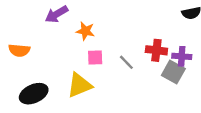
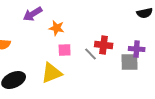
red cross: (156, 50) -> (104, 45), moved
gray square: (173, 72) -> (130, 62), turned -30

